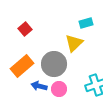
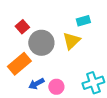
gray circle: (54, 64) -> (41, 43), moved
blue arrow: (39, 86) -> (36, 84), turned -42

